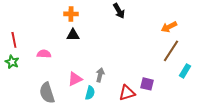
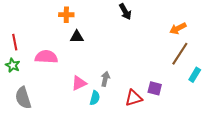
orange cross: (71, 14) -> (66, 15), moved
pink semicircle: (44, 54) -> (46, 57), size x1.5
gray semicircle: (47, 93) -> (23, 98), moved

